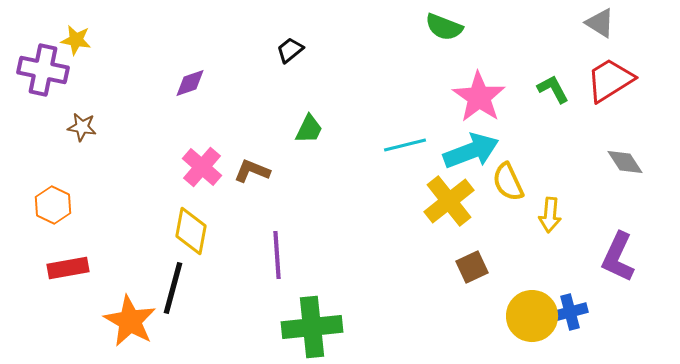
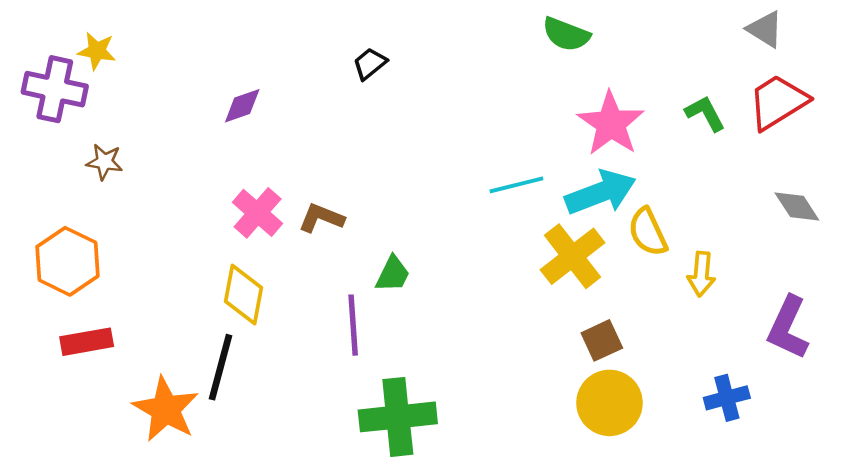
green trapezoid: (309, 129) -> (393, 274), moved
orange hexagon: (53, 205) -> (67, 261), size x1.4
yellow circle: (532, 316) -> (609, 403), moved

